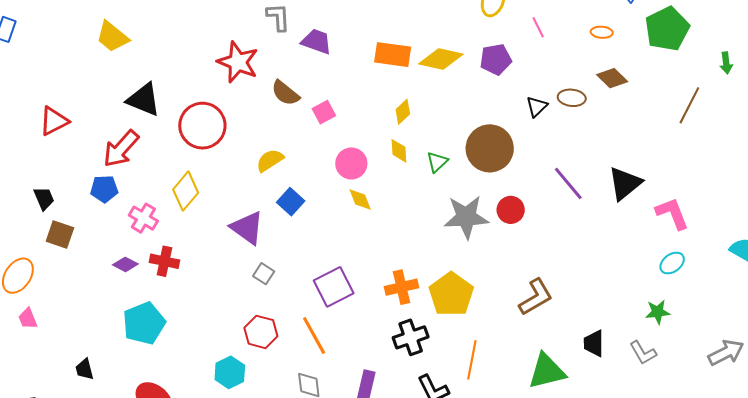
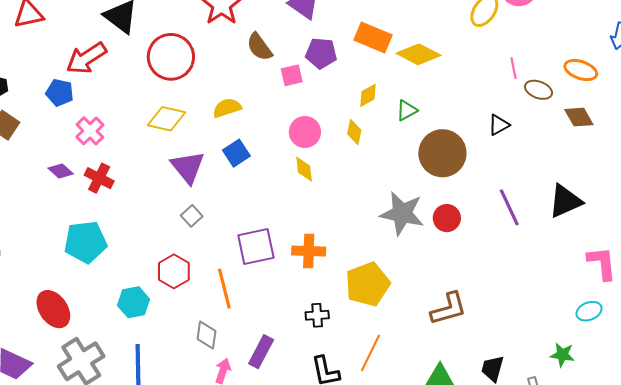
pink line: (538, 27) -> (514, 68), moved
orange ellipse: (602, 32) -> (581, 70), size x1.5
purple pentagon: (496, 59) -> (321, 53), moved
brown ellipse: (572, 98) -> (538, 90), moved
green triangle: (437, 162) -> (407, 110), moved
black triangle: (625, 183) -> (565, 201), moved
yellow diamond: (186, 191) -> (167, 119), moved, turned 48
orange cross: (402, 287) -> (309, 251), moved
cyan pentagon: (144, 323) -> (85, 242), moved
black cross: (411, 337) -> (317, 315), size x0.7

